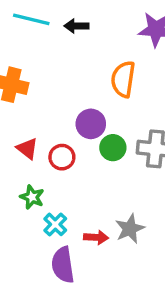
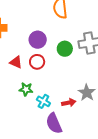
purple circle: (91, 124) -> (38, 40), moved

